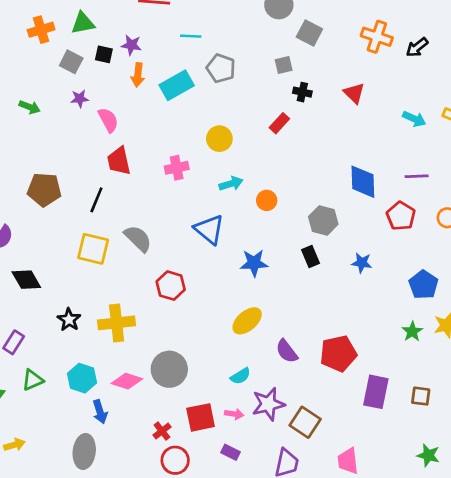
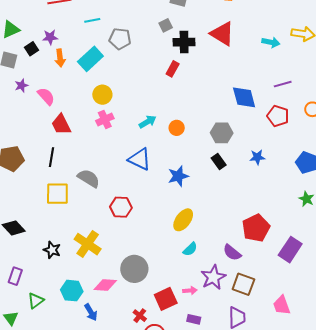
black square: (104, 54) -> (32, 49), turned -32
black cross: (302, 92) -> (184, 42), size x1.5
red triangle: (354, 93) -> (222, 34), size x1.5
yellow circle: (219, 139) -> (102, 95), moved
yellow cross: (117, 323) -> (88, 244), turned -36
purple semicircle: (287, 351) -> (232, 252), moved
cyan semicircle: (240, 376) -> (190, 249), moved
purple rectangle: (376, 392) -> (290, 250), turned 35

